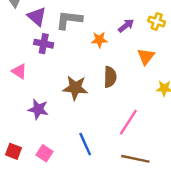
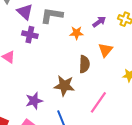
orange triangle: (146, 56) -> (105, 50), moved
brown star: (75, 88) -> (64, 86), moved
purple star: (38, 109) -> (34, 101), moved, turned -30

